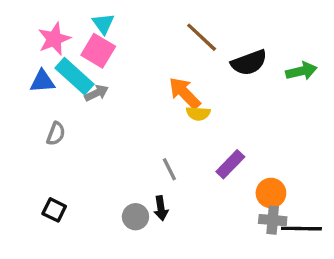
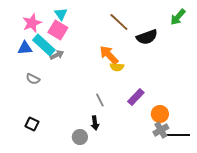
green arrow: (301, 71) -> (178, 17), moved, turned 144
gray semicircle: (56, 134) -> (33, 79), turned 96
gray circle: (135, 217) -> (80, 137), moved
gray cross: (273, 220) -> (161, 130), turned -35

